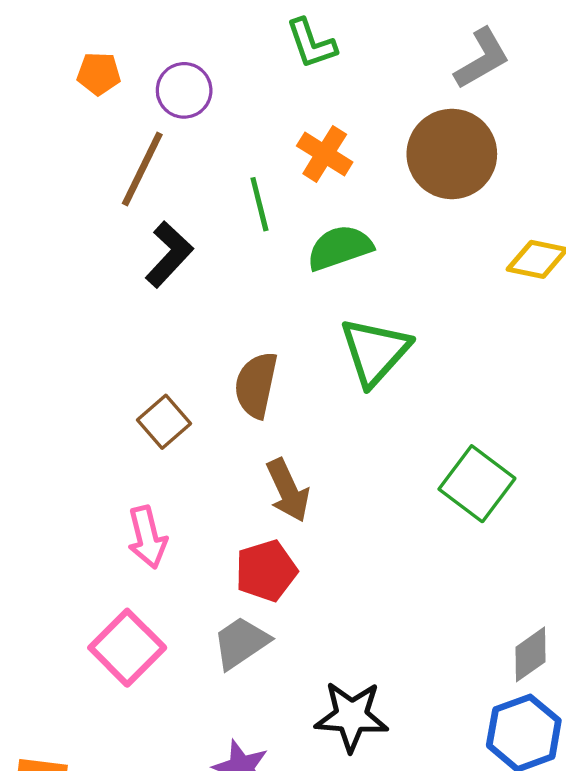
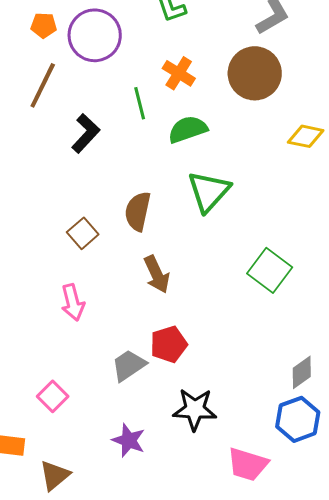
purple circle: (184, 90) -> (95, 35), size x1.6
brown line: (142, 169) -> (43, 85), moved
red pentagon: (266, 571) -> (169, 344), moved
pink square: (127, 648) -> (53, 396), moved, size x0.7

